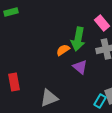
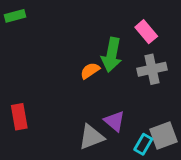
purple triangle: (80, 67) -> (114, 121), moved
gray triangle: (49, 98) -> (91, 137), moved

